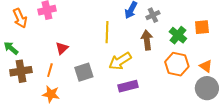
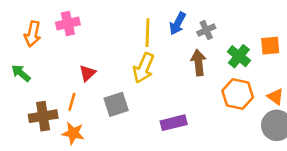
orange arrow: (20, 18) -> (33, 34), turned 36
yellow line: (107, 32) -> (148, 33), moved
yellow arrow: (120, 61) -> (144, 68), moved, turned -35
brown cross: (21, 71) -> (43, 116), moved

